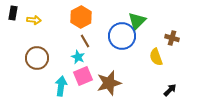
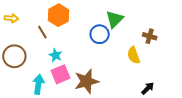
blue circle: (122, 36) -> (100, 34), size x0.7
brown line: (85, 41) -> (42, 32), moved

